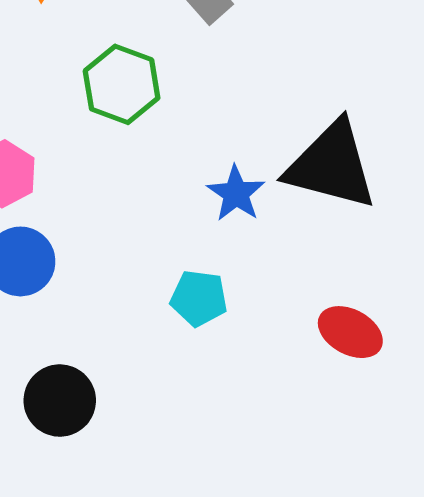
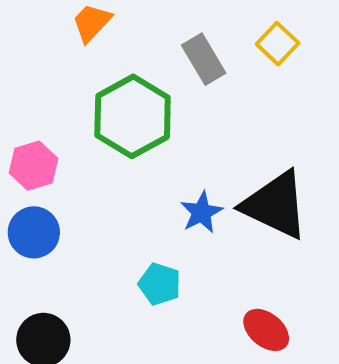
green hexagon: (122, 84) -> (133, 116), size x1.4

